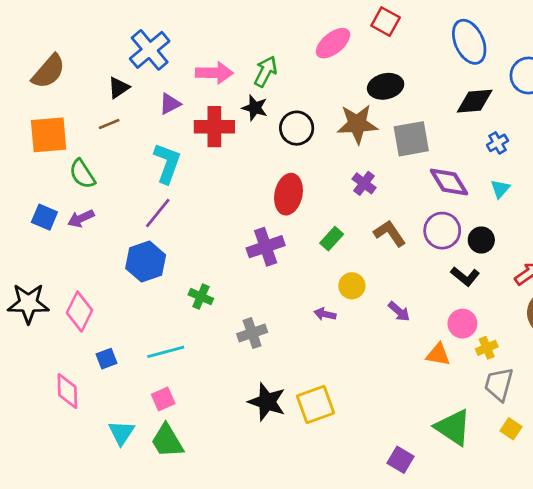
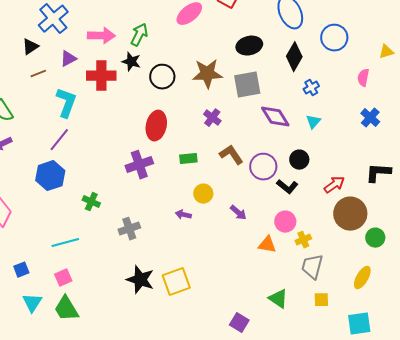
black ellipse: (386, 86) -> (249, 46), moved
black diamond: (475, 101) -> (294, 57), turned -56
brown line: (109, 124) -> (38, 74), moved
purple circle: (442, 231) -> (263, 167), moved
green rectangle: (332, 239) -> (188, 159), turned 42
blue square: (107, 359) -> (21, 270), moved
green triangle: (453, 427) -> (278, 299), size x0.7
yellow square: (511, 429) -> (321, 300), turned -35

